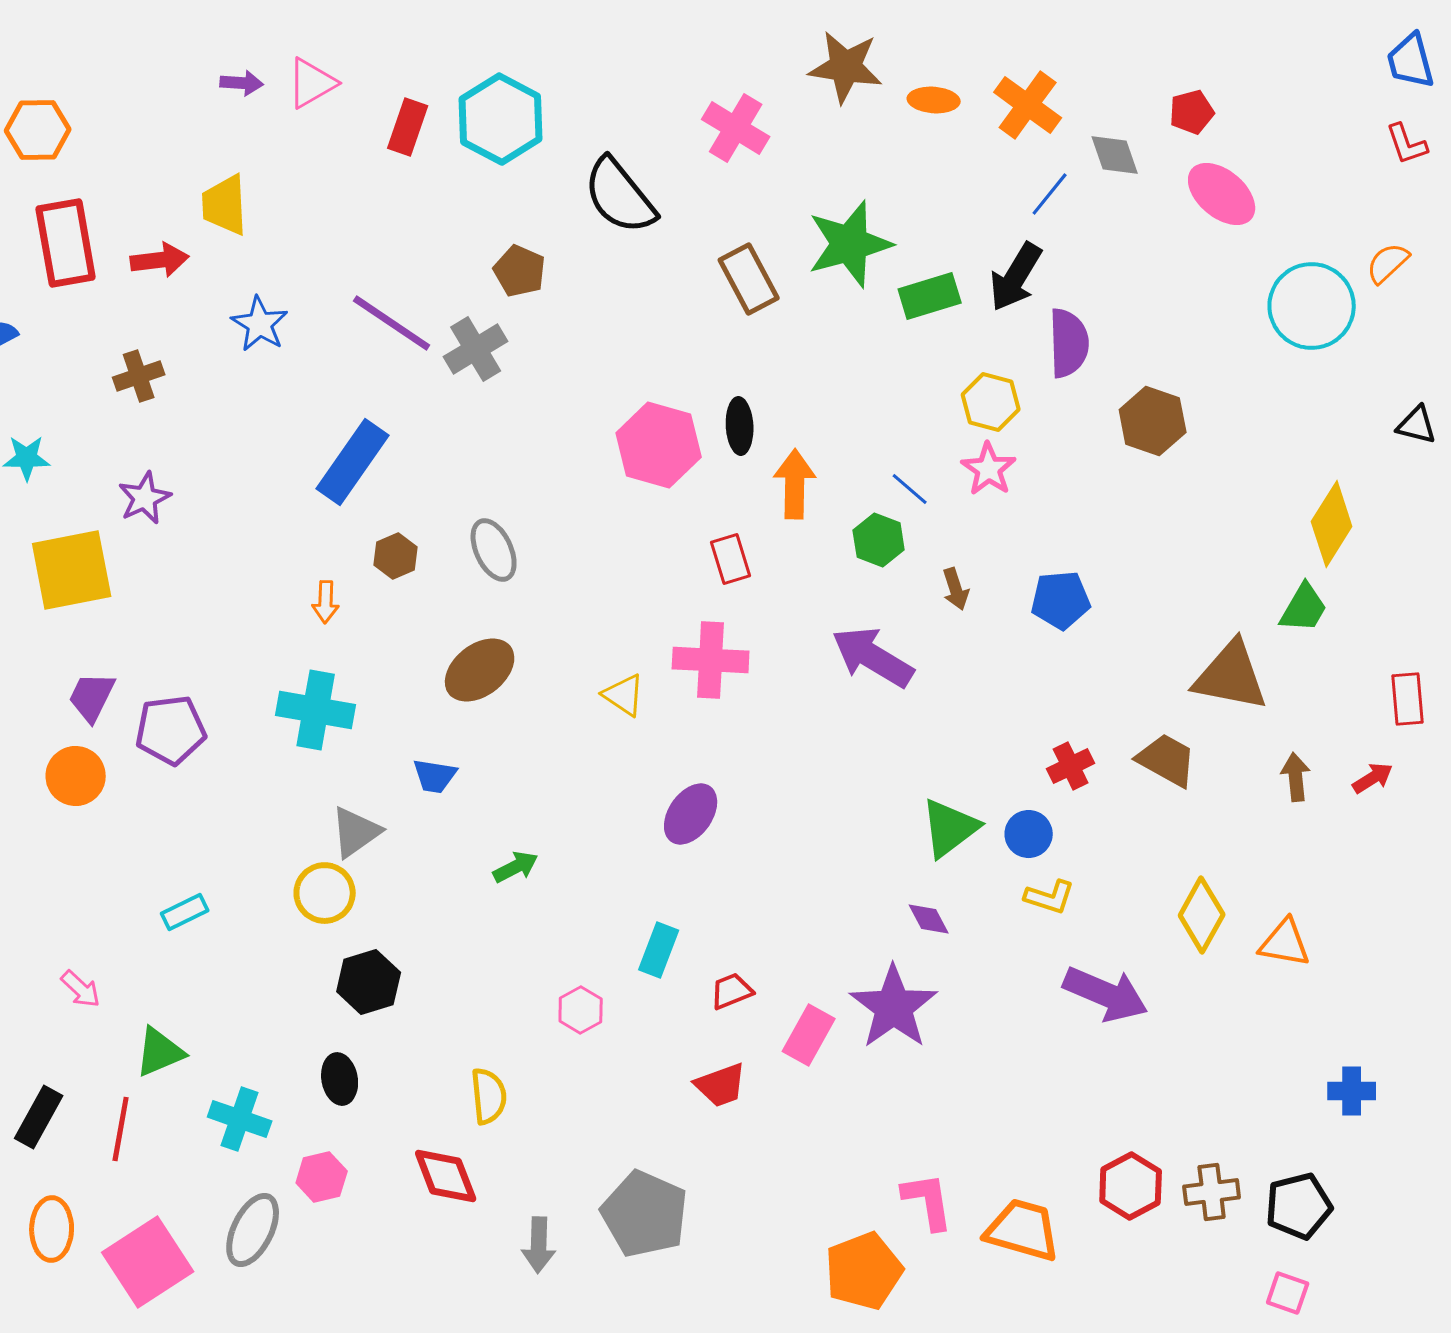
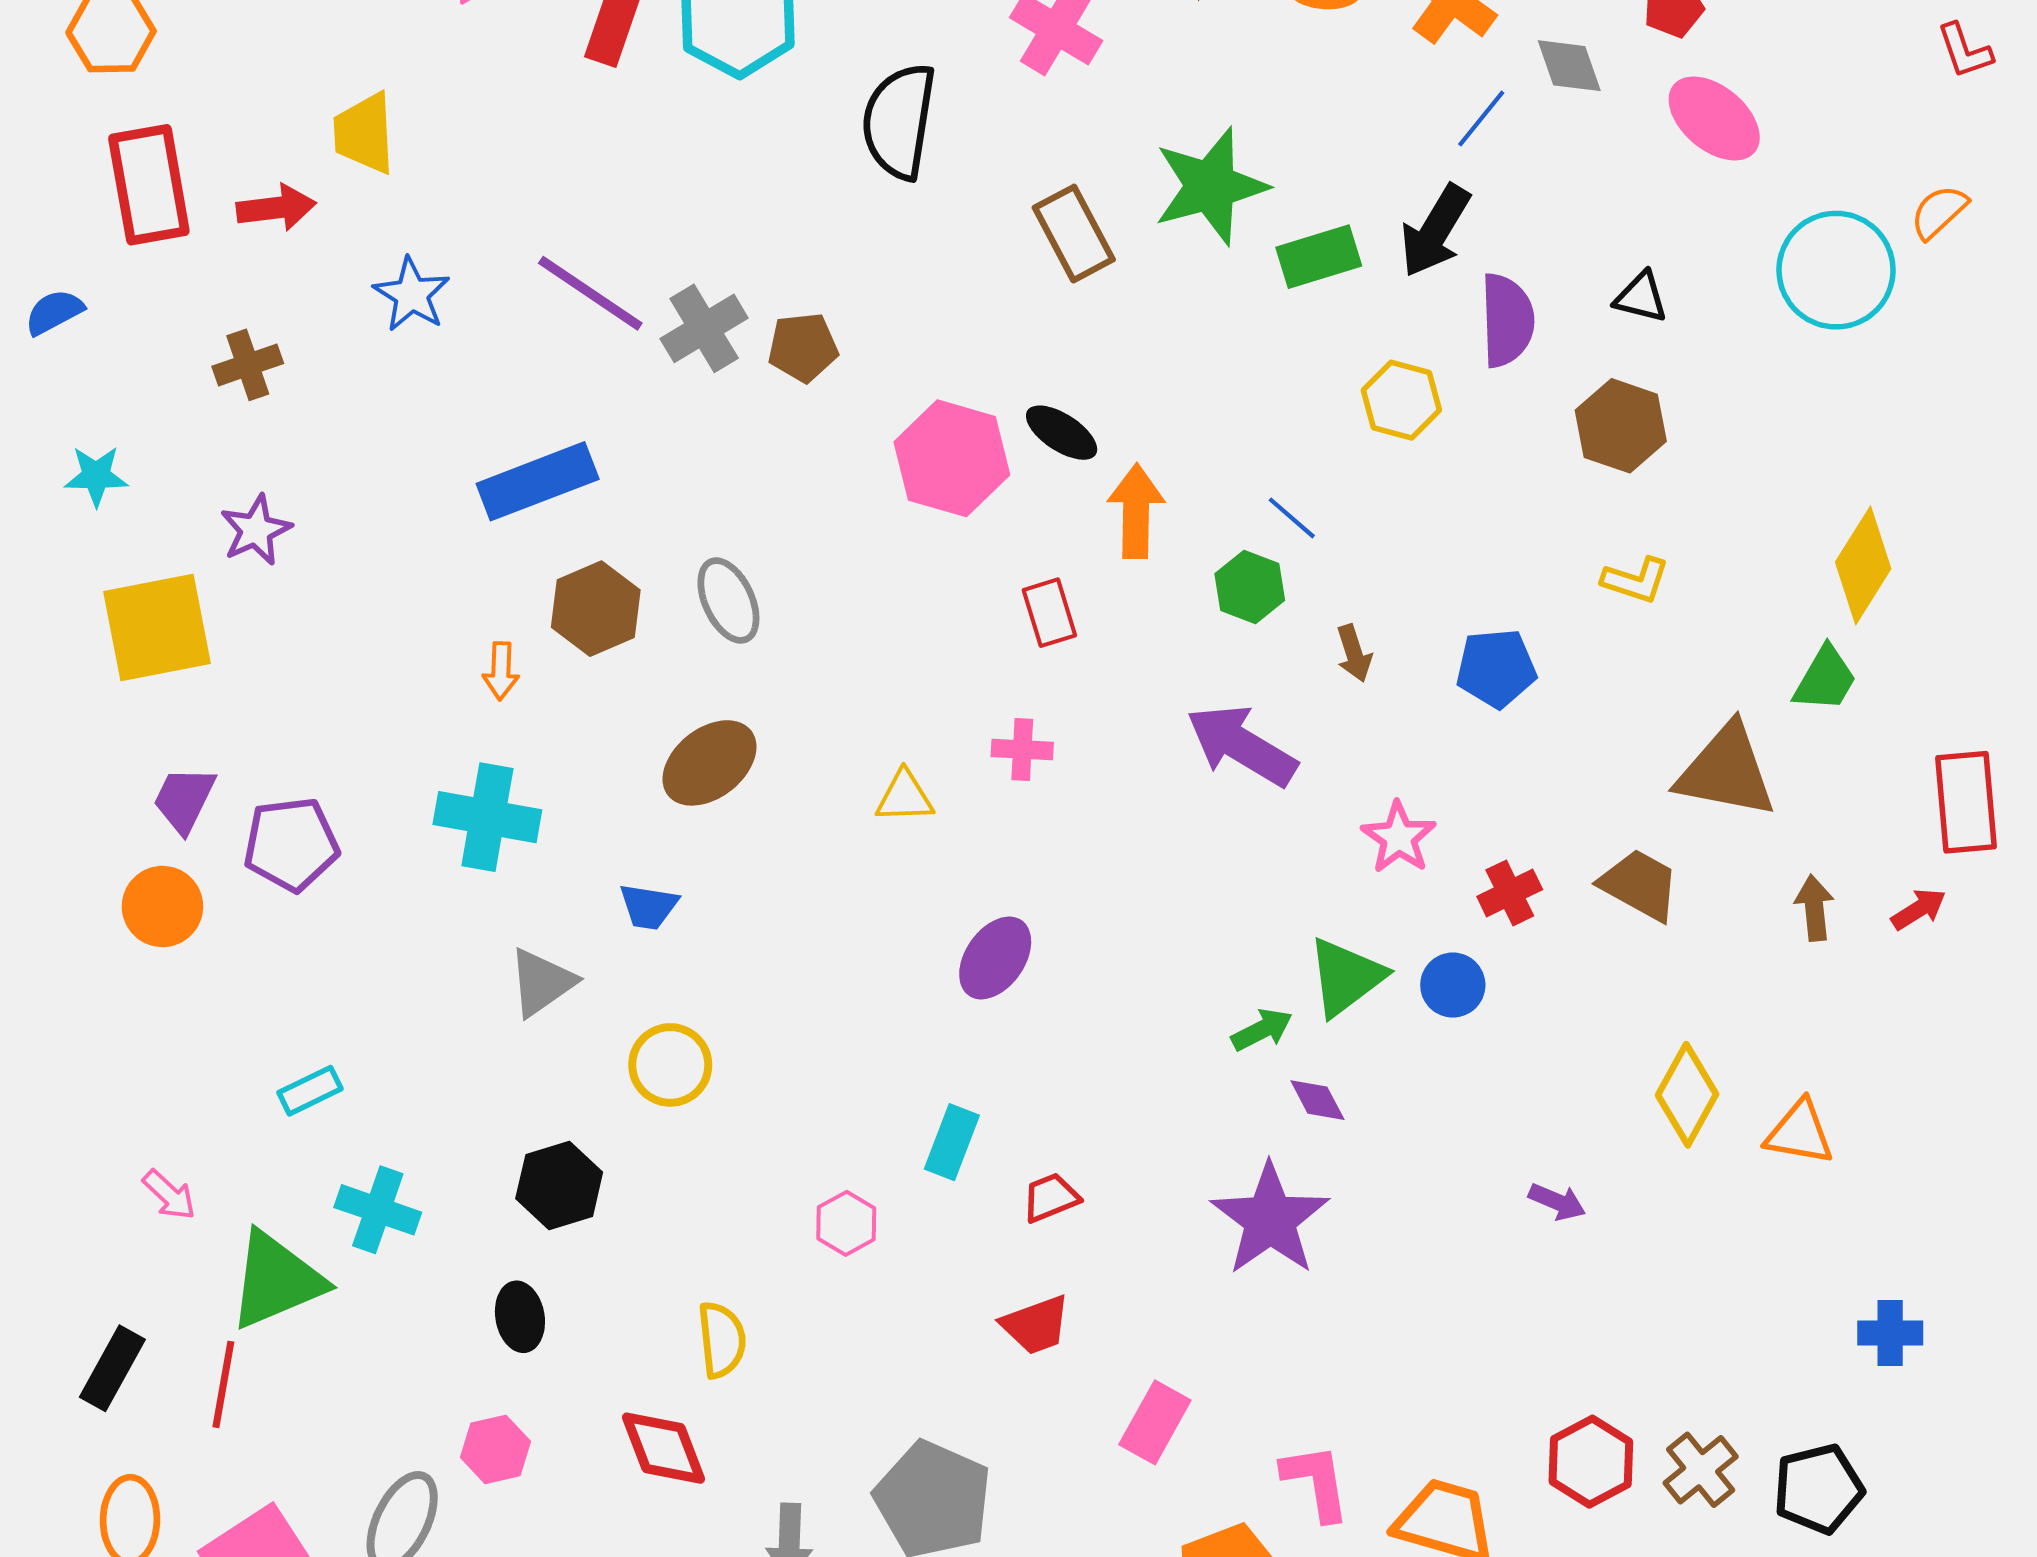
black semicircle: (620, 196) -> (899, 121), turned 48
brown pentagon: (520, 271) -> (803, 347), moved, turned -30
black triangle: (1417, 425) -> (1641, 297), moved
black ellipse: (740, 426) -> (1062, 433), turned -54
blue rectangle: (353, 462) -> (538, 481), turned 34
pink star: (989, 469) -> (1399, 837), moved
brown hexagon: (396, 556) -> (596, 609), size x1.5
pink cross: (711, 660) -> (1022, 749), size x0.6
yellow triangle: (624, 695) -> (904, 797), turned -36
red rectangle: (1408, 699) -> (1966, 802), size x1.4
green arrow: (516, 867) -> (1262, 1030), moved
yellow circle: (325, 893) -> (670, 1065), moved
yellow L-shape: (1050, 897) -> (1636, 580), moved
purple arrow: (1106, 994) -> (1557, 1202), size x0.5
pink rectangle: (809, 1035) -> (1155, 1422), moved
green triangle: (160, 1052) -> (276, 1280), size x1.5
cyan cross: (240, 1119) -> (378, 1210), moved
brown cross: (1212, 1192) -> (1701, 1470), turned -32

